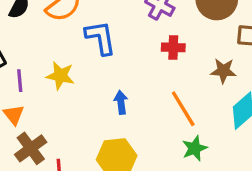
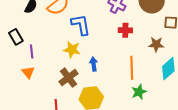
yellow star: (60, 76) -> (72, 50), moved
orange line: (183, 109) -> (132, 68), turned 30
brown cross: (31, 148) -> (69, 78), moved

